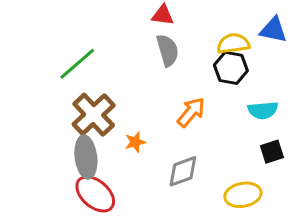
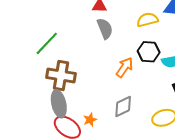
black hexagon: (231, 68) -> (149, 52), moved
brown cross: (94, 115) -> (61, 76), turned -32
orange star: (135, 142) -> (90, 120), moved

